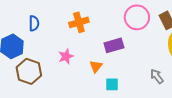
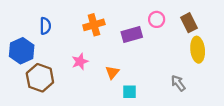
pink circle: (137, 17) -> (157, 19), size x0.6
purple rectangle: (114, 45) -> (132, 35), moved

